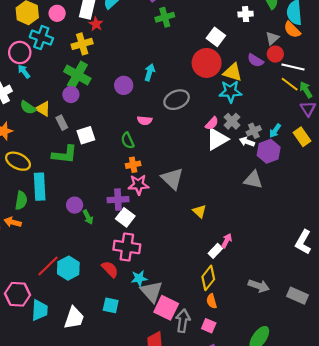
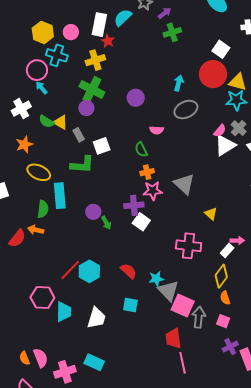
cyan arrow: (150, 72) -> (179, 83), moved
pink arrow: (227, 241) -> (237, 241), turned 64
pink cross: (127, 247) -> (189, 246), moved

